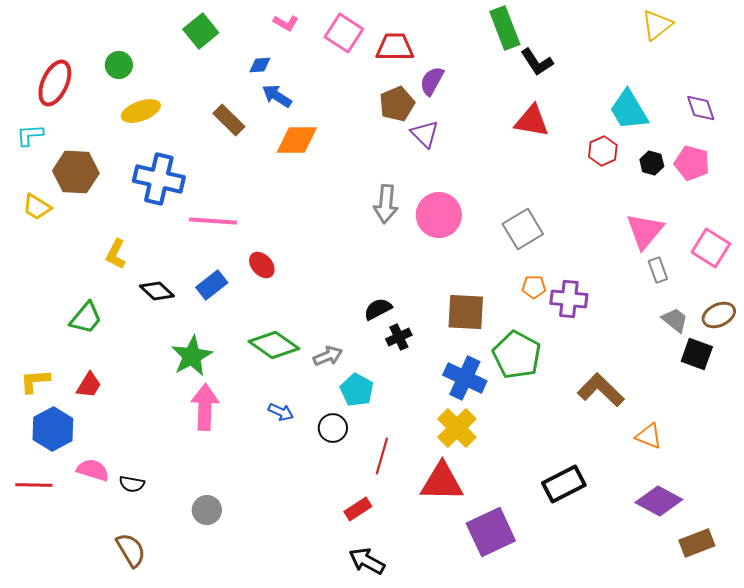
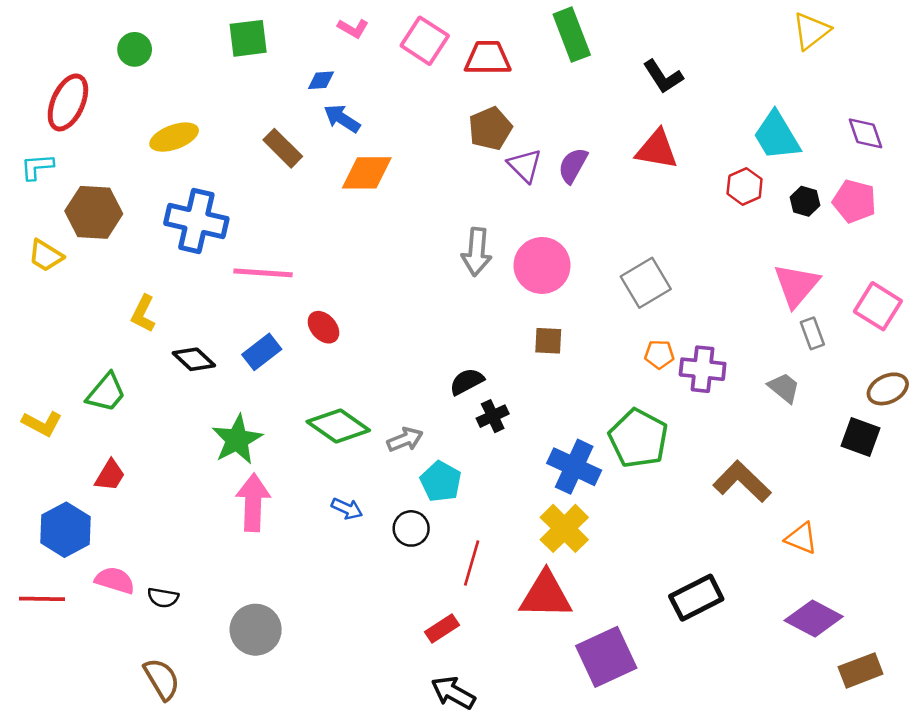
green rectangle: (505, 28) -> (572, 35), moved
green square: (201, 31) -> (248, 38), turned 32
green circle: (119, 65) -> (135, 49), moved
purple semicircle: (432, 81) -> (573, 165), moved
brown square: (466, 312) -> (548, 341), moved, size x0.6
gray trapezoid: (675, 320) -> (784, 388), moved
yellow L-shape: (35, 381) -> (42, 424), moved, turned -148
gray circle: (207, 510) -> (256, 630), size x1.4

